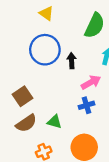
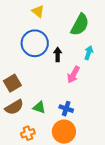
pink arrow: (91, 82) -> (73, 75), turned 144
blue cross: (86, 105) -> (66, 109), moved, turned 32

